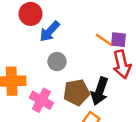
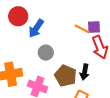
black arrow: (100, 91) -> (85, 72), size x0.7
brown pentagon: (76, 92) -> (66, 76), turned -30

